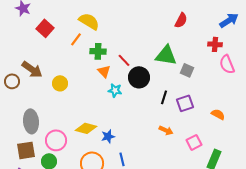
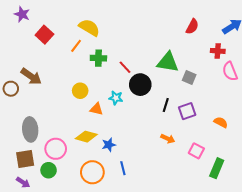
red semicircle: (181, 20) -> (192, 27), moved
orange triangle: (104, 71) -> (96, 109), moved, turned -32
yellow circle: (60, 83) -> (80, 91), moved
pink square: (194, 142) -> (196, 151), turned -35

